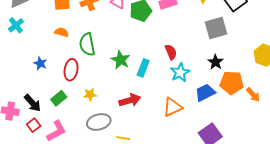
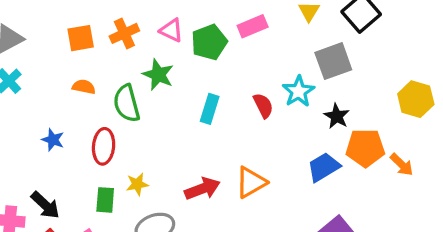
green star: (121, 60) -> (158, 75), moved
cyan rectangle: (143, 68) -> (210, 109), moved
cyan star: (180, 72) -> (299, 91), moved
green rectangle: (59, 98) -> (105, 200), moved, turned -42
orange triangle: (172, 107) -> (251, 182), moved

